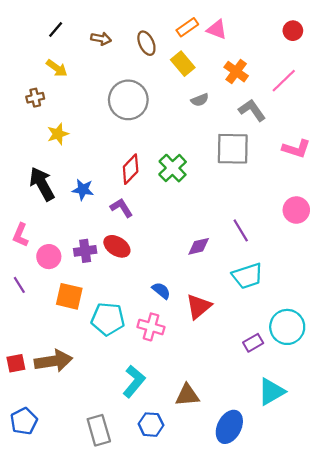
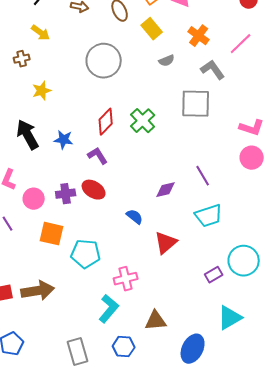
pink L-shape: (296, 149) -> (252, 128), moved
blue semicircle: (161, 291) -> (135, 217), moved
pink cross: (151, 327) -> (126, 279), moved, turned -30

